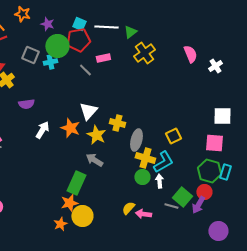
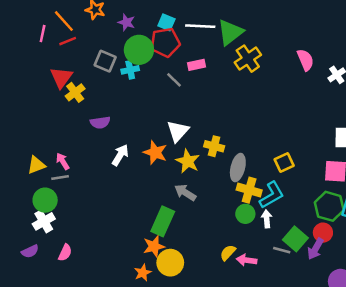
green triangle: (130, 32) -> (230, 32), size x1.6

